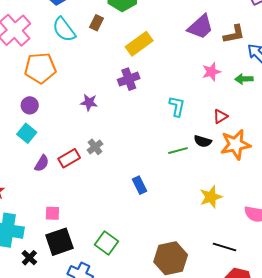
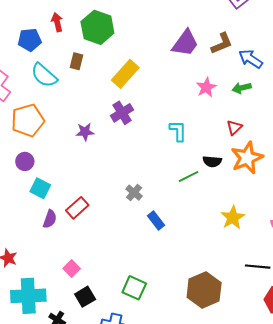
purple star: (89, 102) -> (85, 132), moved
red triangle: (220, 116) -> (234, 127), moved
cyan square: (27, 133) -> (40, 188), moved
gray cross: (95, 147) -> (134, 193), moved
pink square: (52, 213) -> (72, 269), turned -35
black square: (59, 242) -> (85, 297), size x0.7

